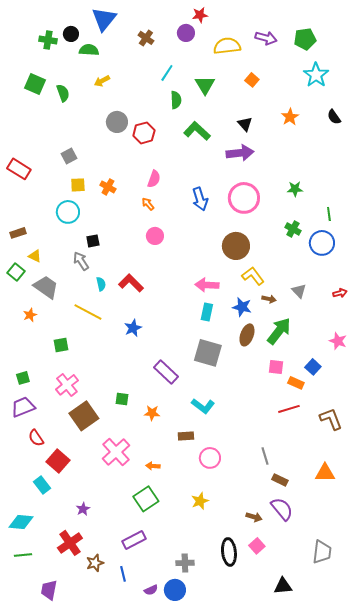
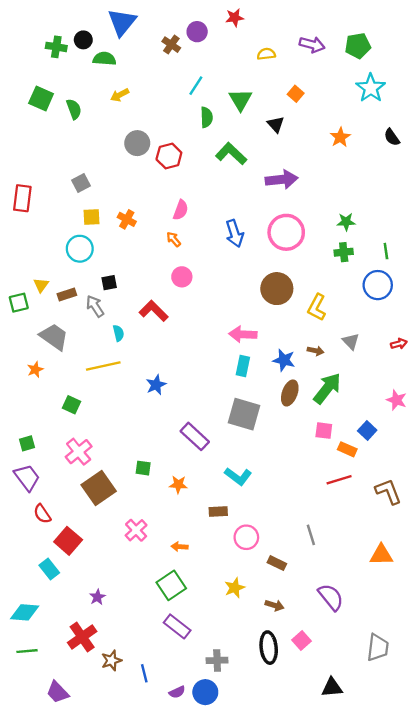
purple circle: (186, 33) -> (197, 32), moved
yellow semicircle: (227, 46) -> (266, 54), size x0.6
black triangle: (245, 124) -> (276, 124), moved
red rectangle: (19, 169) -> (22, 198), turned 65
green cross: (293, 229) -> (344, 252), moved, turned -35
brown rectangle: (18, 233) -> (67, 294), moved
yellow triangle: (35, 256) -> (41, 285), moved, turned 40
green square: (16, 272) -> (19, 303), moved, turned 36
yellow L-shape: (253, 276) -> (317, 307), moved, turned -115
red L-shape: (131, 283) -> (154, 311), moved
yellow line: (88, 312) -> (103, 366), turned -40
green square: (61, 345) -> (72, 405), turned 35
purple trapezoid: (23, 407) -> (27, 477), turned 75
pink cross: (116, 452) -> (136, 530), size x0.7
brown rectangle: (280, 480) -> (277, 563), moved
brown arrow: (254, 517) -> (275, 605), moved
purple rectangle: (134, 540) -> (177, 626), moved, turned 65
purple trapezoid: (49, 590) -> (57, 692), turned -55

